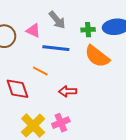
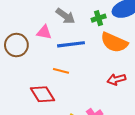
red arrow: (68, 91) -> (116, 79), moved

